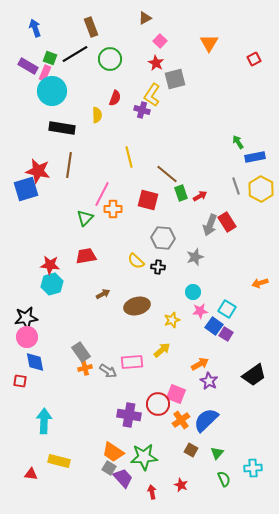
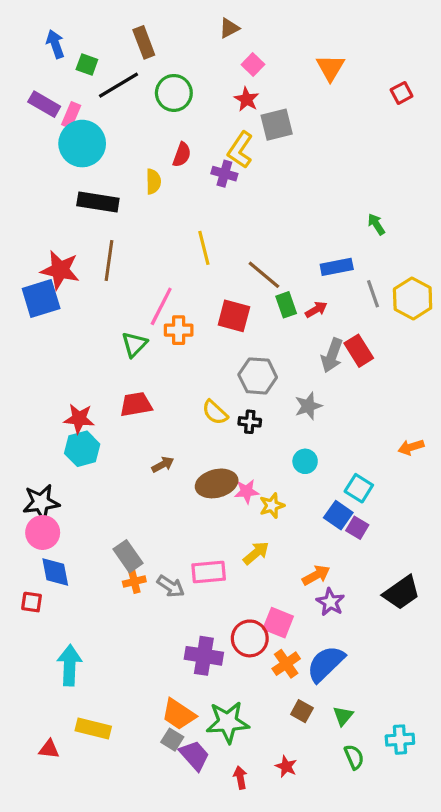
green square: (50, 58) -> (87, 65), moved
blue rectangle: (255, 157) -> (337, 267), moved
pink star: (200, 311) -> (247, 491), moved

